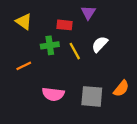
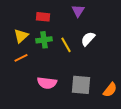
yellow triangle: (24, 22) -> (21, 36), moved, turned 42
red rectangle: (65, 25) -> (43, 17), moved
orange semicircle: (121, 88) -> (110, 90), moved

